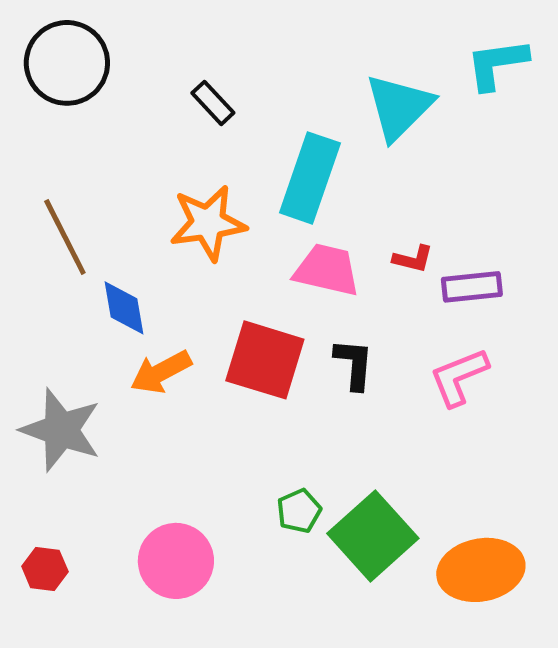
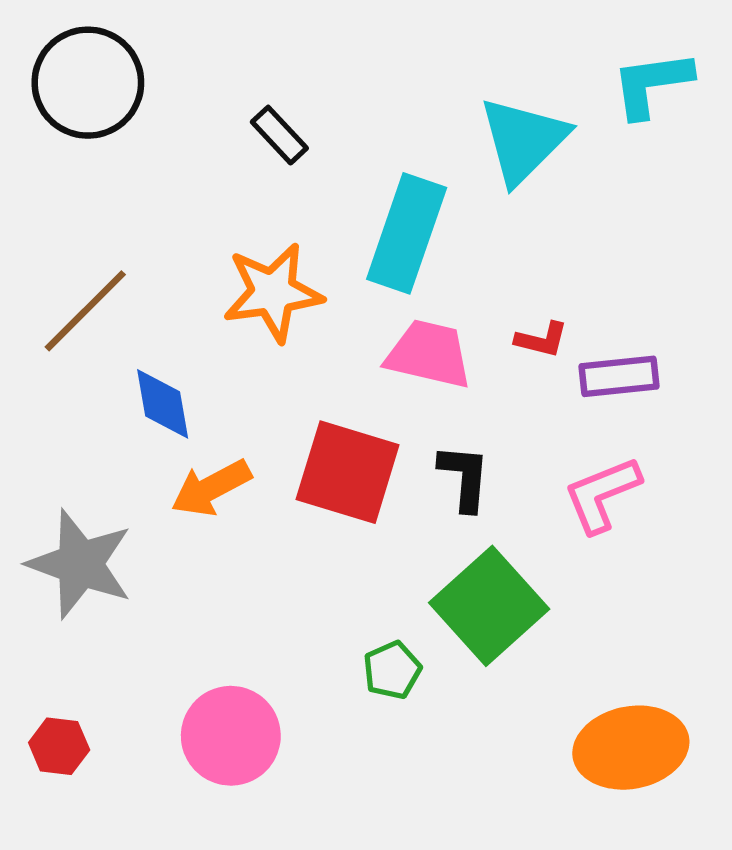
brown line: (65, 237) -> (85, 311), turned 72
green square: (373, 536) -> (489, 606), moved

